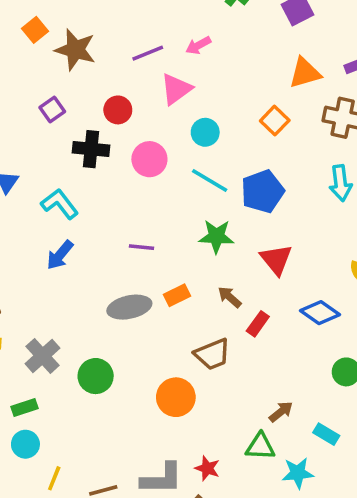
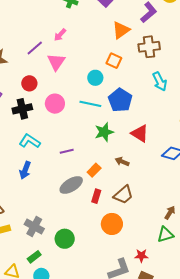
cyan circle: (205, 132) -> (95, 78), moved
cyan L-shape: (60, 204) -> (30, 141), moved
red rectangle: (258, 324) -> (96, 196), moved
green circle: (96, 376) -> (65, 239), moved

